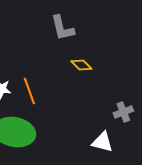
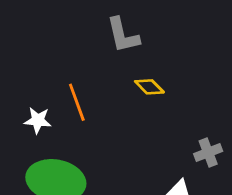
orange line: (29, 91) -> (77, 102), moved

